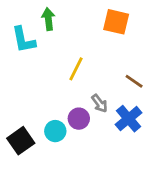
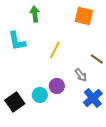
cyan L-shape: (24, 40) -> (17, 41), moved
gray arrow: (100, 103) -> (81, 75), moved
blue cross: (129, 119) -> (93, 98), moved

